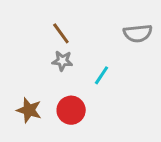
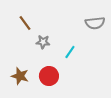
brown line: (61, 33) -> (25, 23), moved

